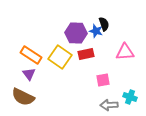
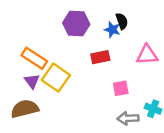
purple hexagon: (76, 33) -> (76, 24), moved
yellow square: (60, 57) -> (56, 78), moved
brown semicircle: (23, 97) -> (25, 109), turned 140

